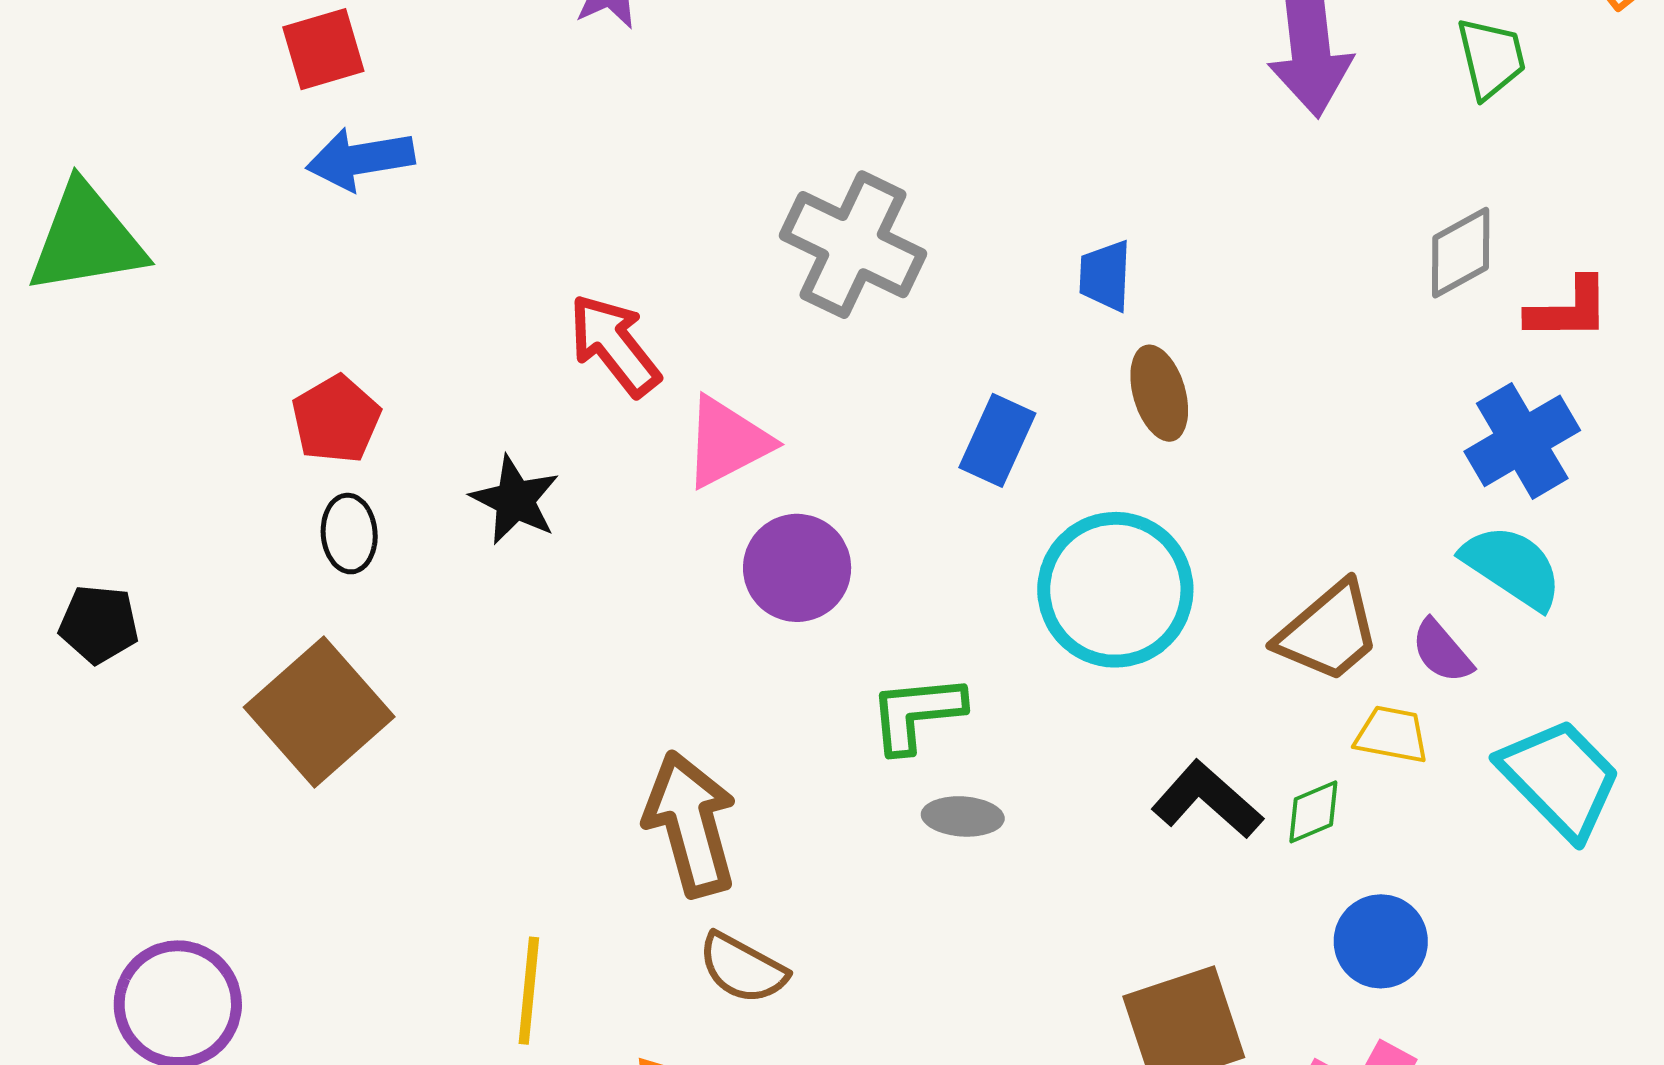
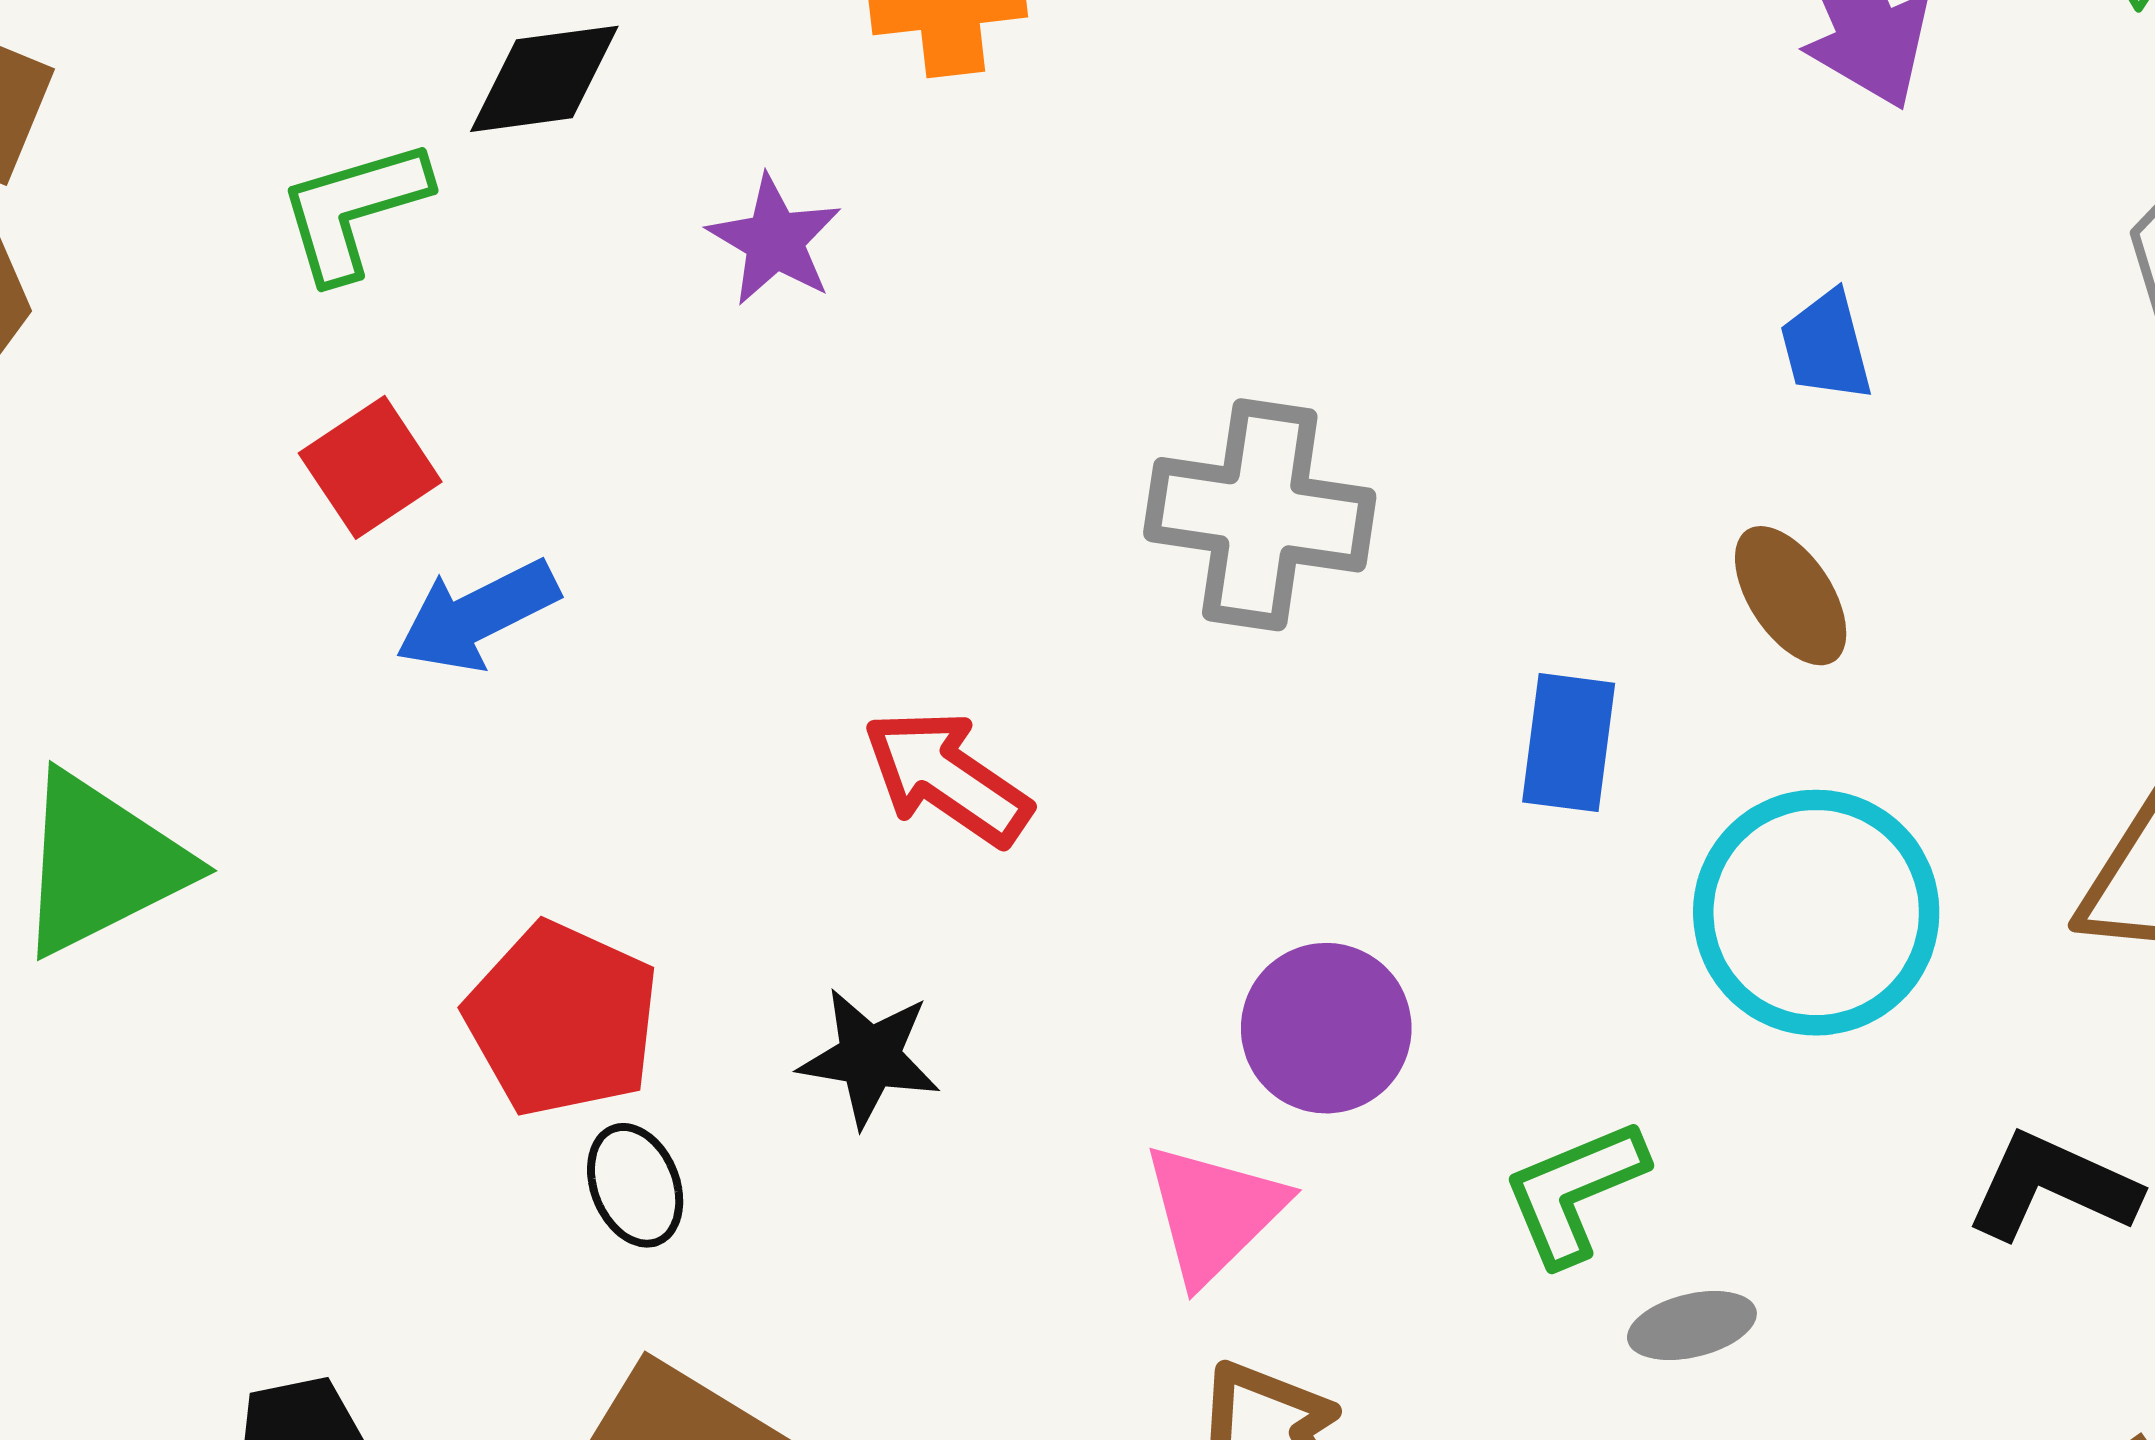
blue trapezoid: (1105, 276) -> (1826, 346), moved
red pentagon: (336, 419) -> (562, 1019), size x1.4
pink triangle: (727, 442) -> (1214, 1213), moved

